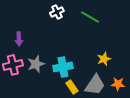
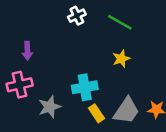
yellow star: (104, 59) -> (121, 59), moved
gray star: (36, 64) -> (50, 107), moved

